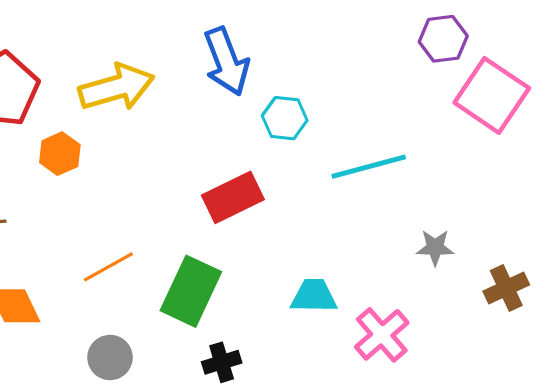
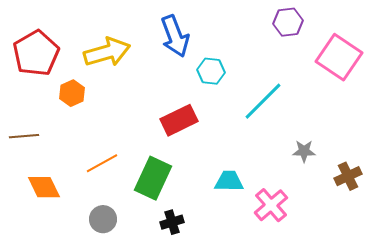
purple hexagon: (443, 39) -> (288, 22), moved
cyan line: (369, 167) -> (263, 101), turned -30

